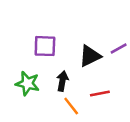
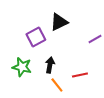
purple square: (45, 46) -> (36, 37), turned -30
black triangle: (90, 56) -> (59, 22), moved

